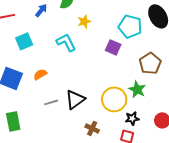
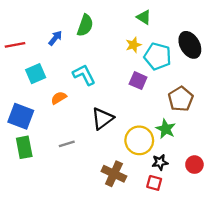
yellow star: (84, 21) -> (133, 45), moved
orange semicircle: (40, 74) -> (59, 98), moved
black triangle: (75, 99) -> (102, 119), moved
green rectangle: (13, 121) -> (24, 147), moved
brown cross: (92, 128) -> (114, 174), size x1.5

